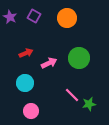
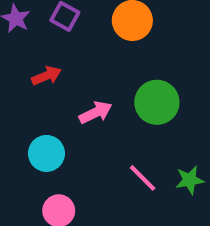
red arrow: (26, 53) -> (46, 76), moved
green star: (89, 104) -> (190, 180), moved

